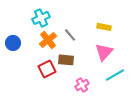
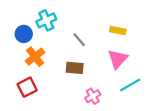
orange cross: (48, 40) -> (35, 57), moved
blue circle: (13, 43) -> (24, 34), moved
red square: (47, 69) -> (27, 87), moved

